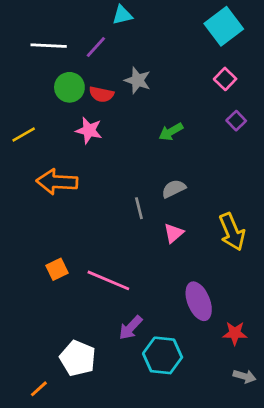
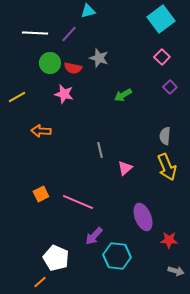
orange arrow: (57, 182) -> (41, 131), size x0.7
gray semicircle: (174, 189) -> (165, 136), moved, turned -60
orange line: (39, 389) -> (40, 282), moved

